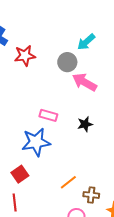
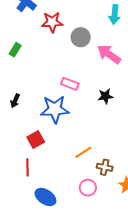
cyan arrow: (86, 42) -> (115, 15), turned -48
gray circle: (67, 62) -> (81, 37), moved

